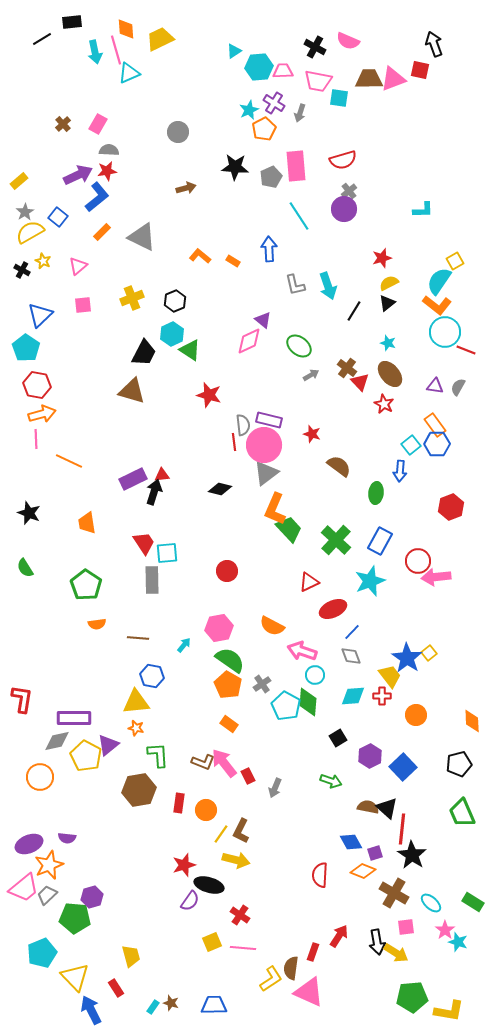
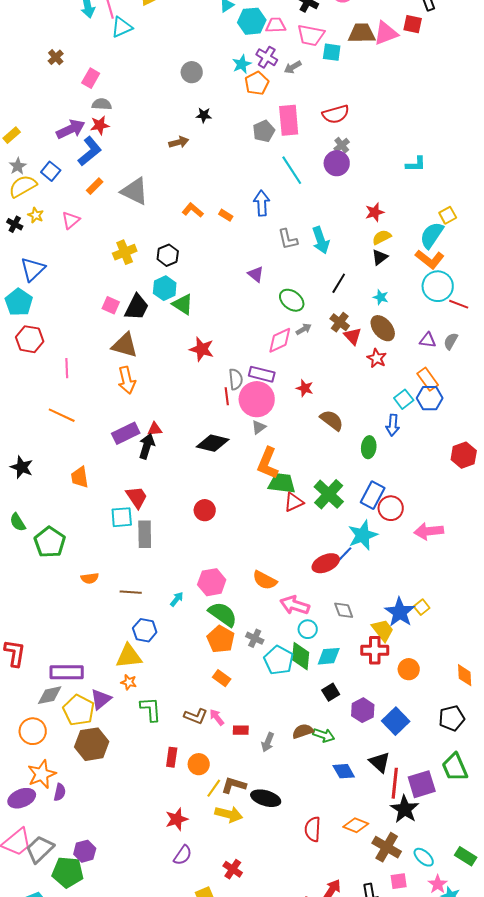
gray arrow: (300, 113) -> (293, 67), turned 42
brown cross: (63, 124) -> (56, 57), moved
gray circle: (178, 132) -> (192, 72), moved
black star: (235, 167) -> (204, 115), moved, size x0.6
pink square: (83, 305) -> (111, 305), moved, turned 30
black line: (354, 311) -> (339, 283), moved
pink diamond: (249, 341) -> (280, 340), moved
orange arrow: (42, 414) -> (127, 380), moved, turned 92
pink line: (36, 439) -> (67, 368), moved
gray triangle: (266, 473) -> (259, 427), size x0.6
black diamond: (220, 489) -> (213, 443), size x1.4
red hexagon: (451, 507) -> (464, 455), moved
green trapezoid: (289, 529) -> (282, 483), turned -40
cyan square: (167, 553) -> (122, 517), moved
red circle: (418, 561) -> (391, 508), moved
red circle: (227, 571) -> (205, 510), moved
red triangle: (309, 582) -> (294, 502), moved
green pentagon: (86, 585) -> (50, 542), moved
blue line: (352, 632) -> (345, 554), moved
gray cross: (262, 684) -> (255, 638), turned -30
cyan diamond: (353, 696) -> (329, 656), moved
red cross: (382, 696) -> (375, 650), size x1.5
pink arrow: (224, 763) -> (217, 717), size x0.6
red rectangle: (248, 776) -> (241, 730), turned -63
brown hexagon: (139, 790) -> (92, 744), moved
brown semicircle: (368, 807) -> (303, 731), moved, turned -30
brown L-shape: (241, 831) -> (234, 785), turned 80
purple semicircle: (67, 838) -> (60, 792), turned -84
blue diamond: (351, 842) -> (344, 771), moved
purple square: (375, 853) -> (422, 784), moved, size x1.8
orange star: (49, 865) -> (42, 774), moved
black ellipse: (209, 885) -> (266, 798), moved
gray trapezoid: (47, 895) -> (40, 849), size x1.4

